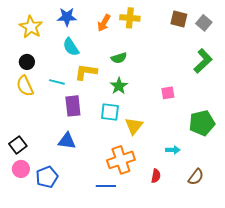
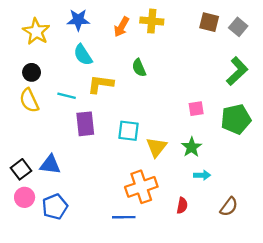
green semicircle: (119, 58) -> (139, 68), turned 84
green star: (119, 86) -> (192, 147), moved
green pentagon: (202, 123) -> (236, 119), moved
blue triangle: (67, 141) -> (50, 165), moved

